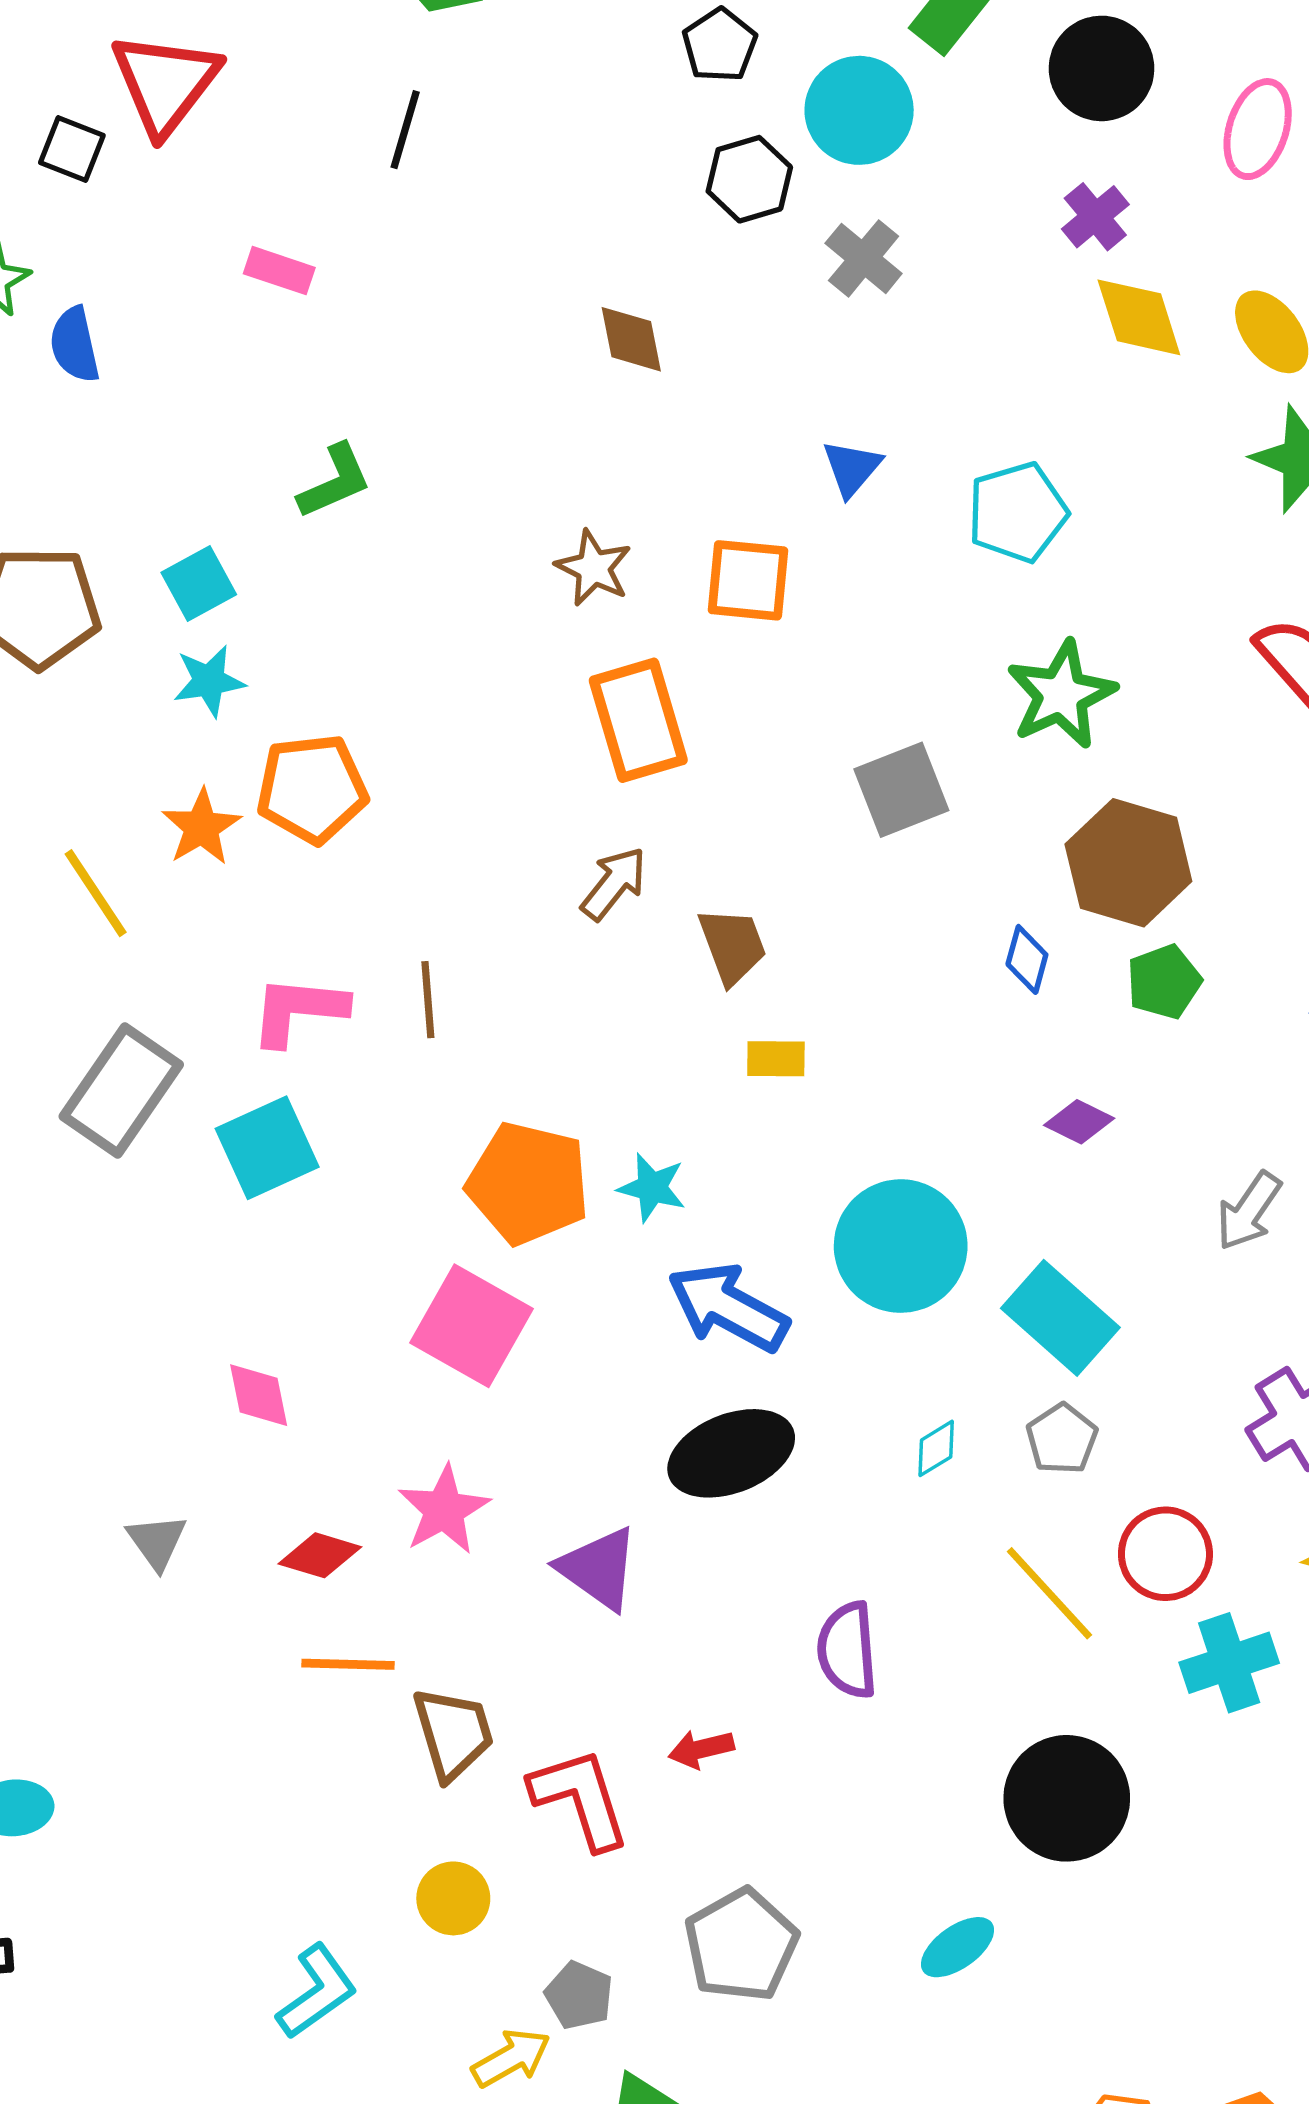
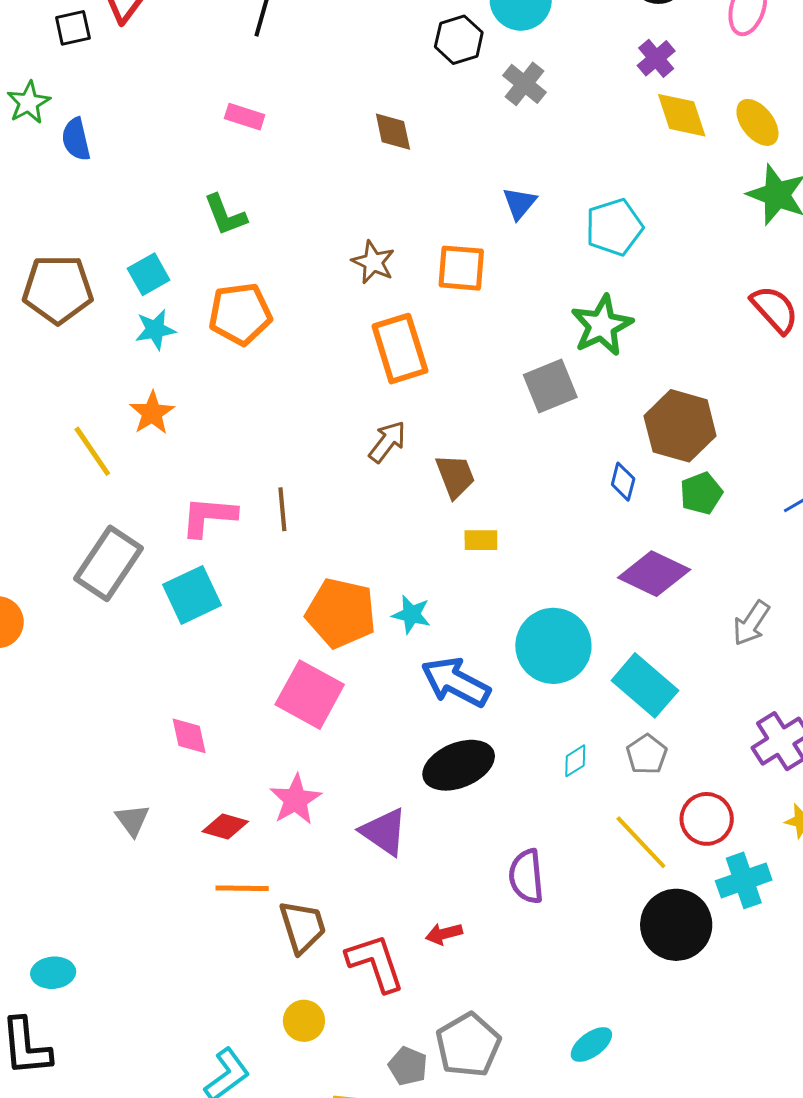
black square: (72, 149) -> (73, 28), turned -33
pink rectangle: (279, 271) -> (245, 117), moved
green L-shape: (335, 481) -> (225, 215), turned 93
green star: (1061, 695) -> (602, 325), moved
orange pentagon: (312, 789) -> (240, 314), moved
purple diamond: (1079, 1122) -> (654, 574), size x1.8
black circle: (1067, 1798) -> (676, 925), moved
gray pentagon: (579, 1995) -> (408, 1066), moved

